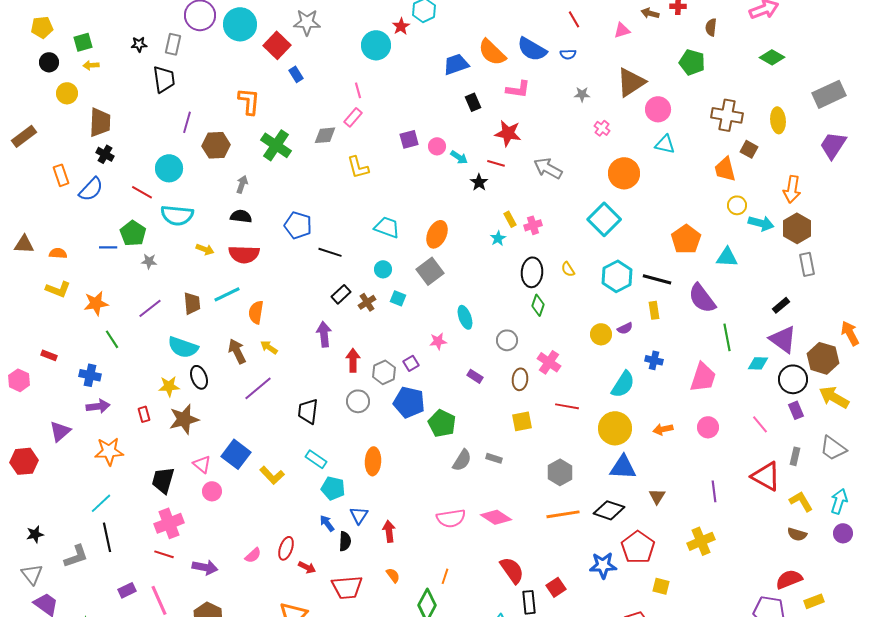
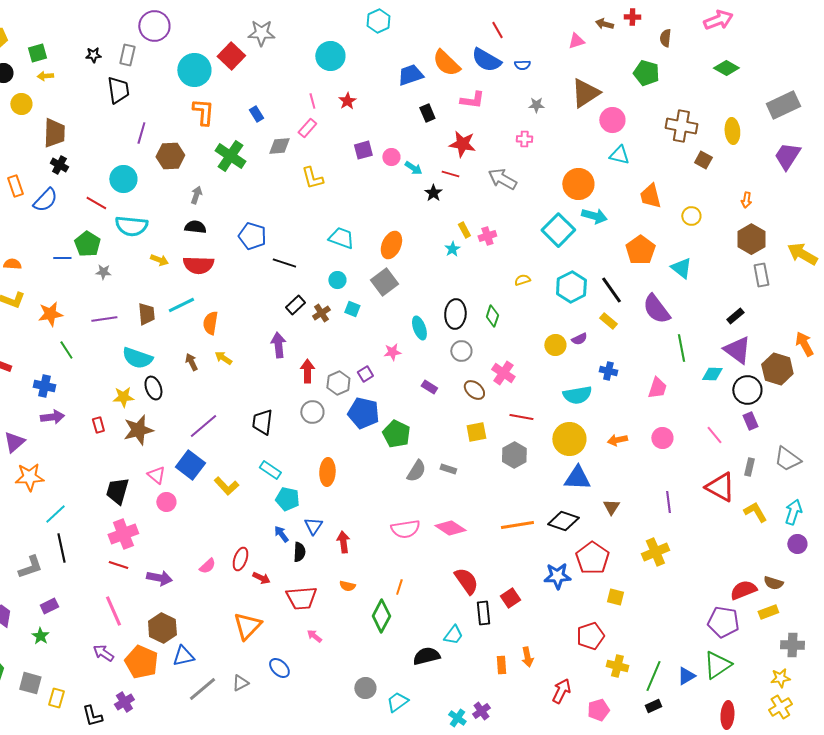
red line: (574, 19) -> (497, 30), moved
cyan circle: (240, 24) -> (194, 70), moved
red star: (401, 26) -> (347, 101), moved
blue rectangle: (296, 74) -> (256, 114), moved
pink cross: (602, 128) -> (524, 139), moved, turned -35
orange trapezoid: (725, 169) -> (650, 196), moved
orange arrow: (792, 189) -> (746, 200), size x0.6
cyan arrow: (761, 223) -> (594, 216), moved
cyan triangle: (727, 257) -> (681, 268), turned 35
yellow semicircle: (568, 269) -> (522, 280), turned 105
black ellipse: (532, 272) -> (455, 314), moved
black line: (657, 279) -> (611, 290), turned 40
purple line: (150, 308) -> (104, 319), turned 30
yellow rectangle: (654, 310) -> (608, 321), turned -42
brown arrow: (237, 351) -> (191, 362), size x0.7
pink trapezoid: (703, 377) -> (657, 388), size x0.7
brown ellipse: (520, 379) -> (474, 390), turned -55
cyan semicircle: (623, 384) -> (577, 395), turned 48
purple line: (258, 388) -> (203, 426), moved
yellow arrow: (834, 397) -> (802, 254), moved
orange star: (109, 451) -> (29, 477), moved
gray hexagon: (560, 472) -> (514, 455), moved
brown semicircle: (797, 534) -> (773, 583), moved
orange semicircle: (393, 575) -> (347, 586), turned 140
purple rectangle: (127, 590) -> (49, 606), moved

